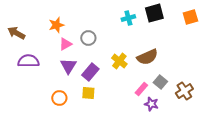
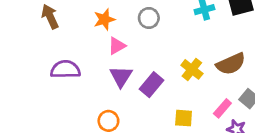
brown arrow: (16, 33) -> (50, 17), moved, turned 36
gray circle: (88, 38) -> (149, 18), moved
yellow square: (88, 93) -> (184, 118), moved

